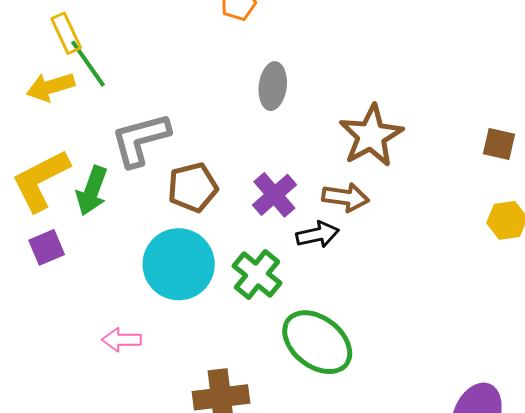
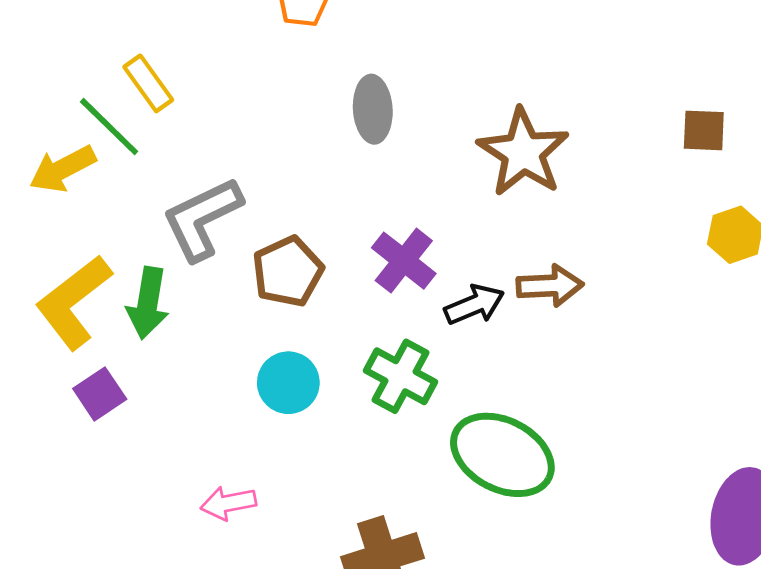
yellow rectangle: (66, 33) -> (148, 83), moved
brown arrow: (346, 197) -> (550, 286), moved
cyan circle: (179, 264) -> (288, 383), size x0.6

